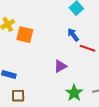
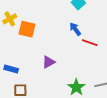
purple triangle: (60, 66) -> (49, 62), moved

